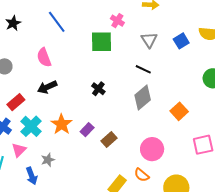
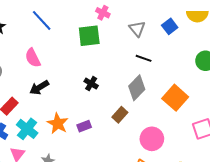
black line: (143, 69) -> (144, 58), moved
orange square: (179, 111) -> (175, 98), size x1.4
purple rectangle: (87, 130) -> (84, 126), turned 32
brown rectangle: (109, 139) -> (120, 115), moved

